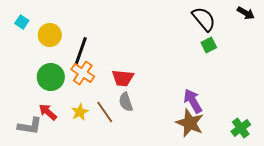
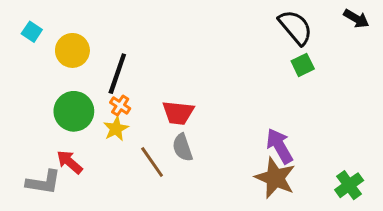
orange cross: (83, 73) -> (120, 106), size x0.6
yellow star: (80, 112) -> (116, 129), moved

